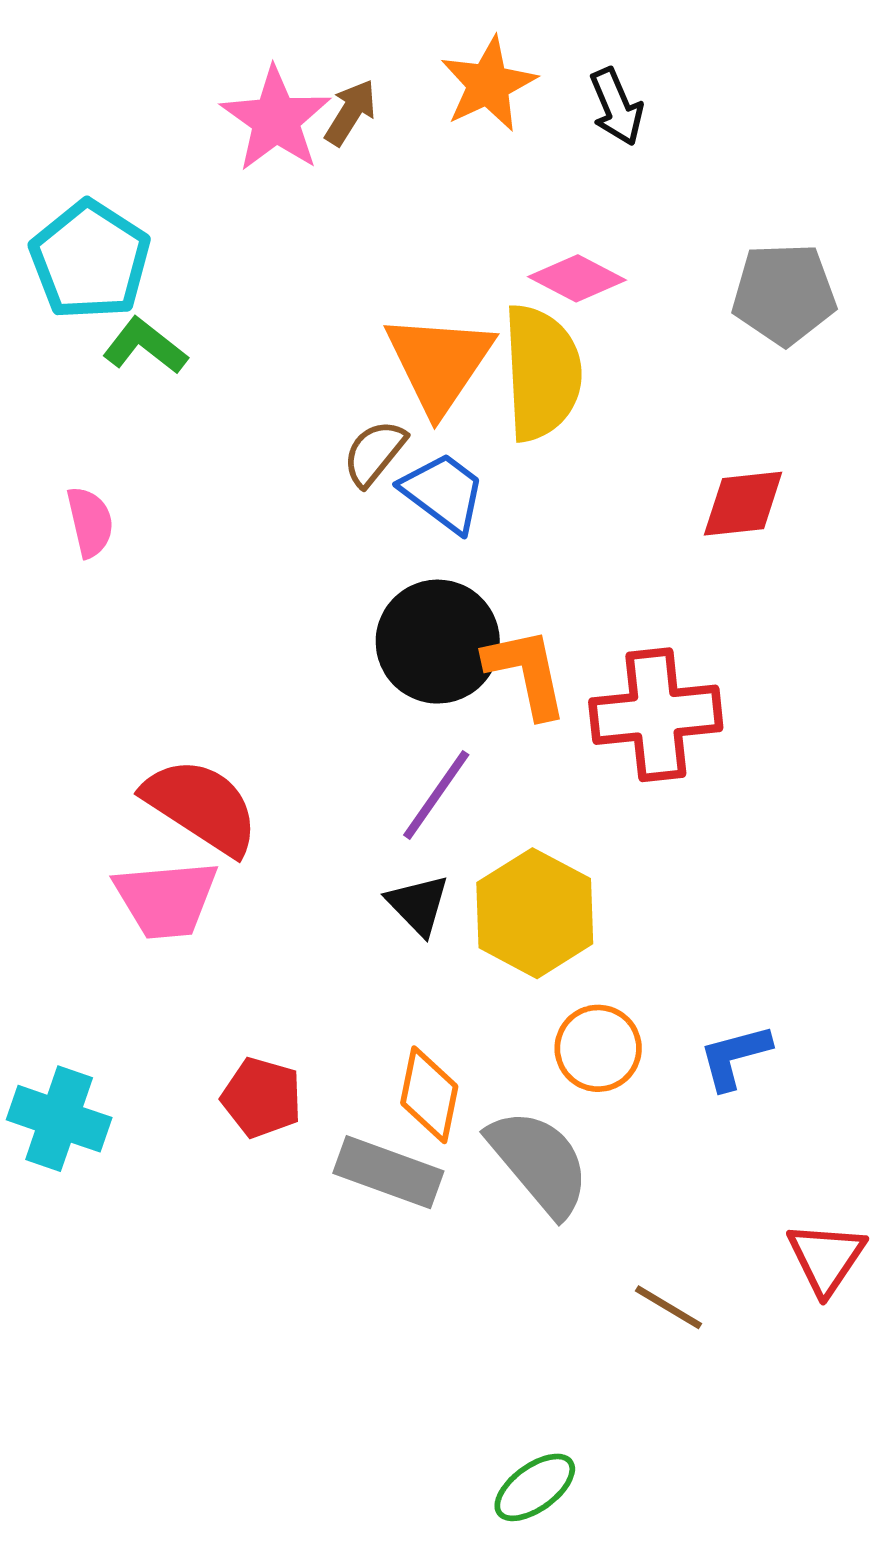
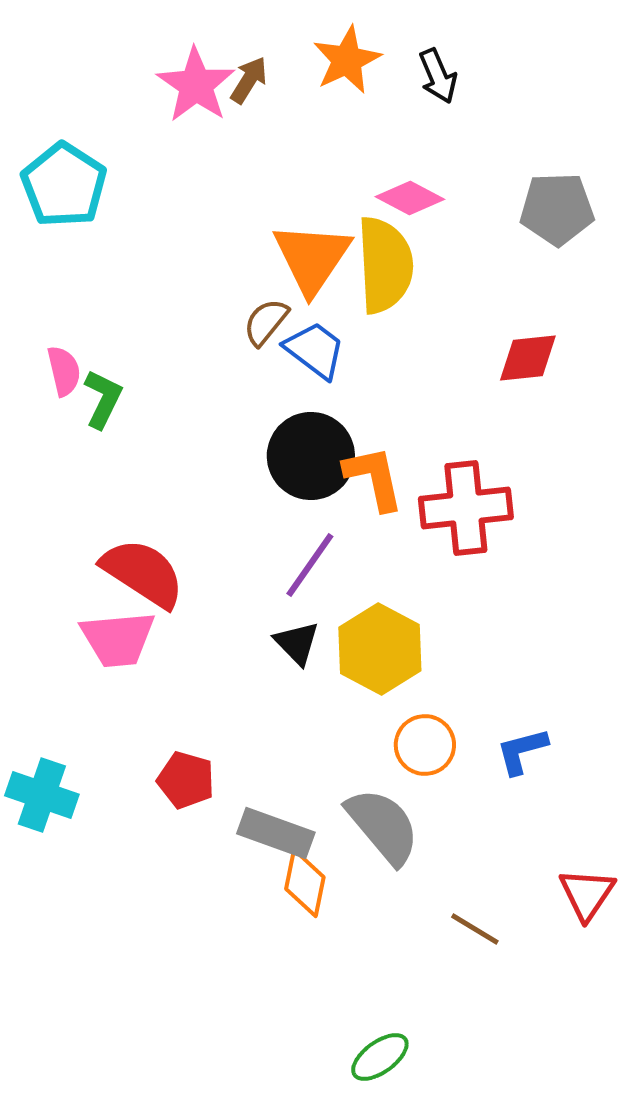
green L-shape: (145, 346) -> (103, 399), moved, turned 78
orange diamond: (429, 1095) -> (305, 883), moved

